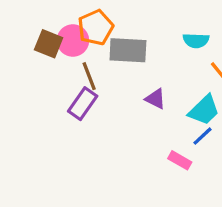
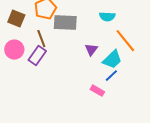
pink circle: (73, 40) -> (14, 50), moved
purple triangle: (155, 99) -> (91, 50), moved, turned 40

